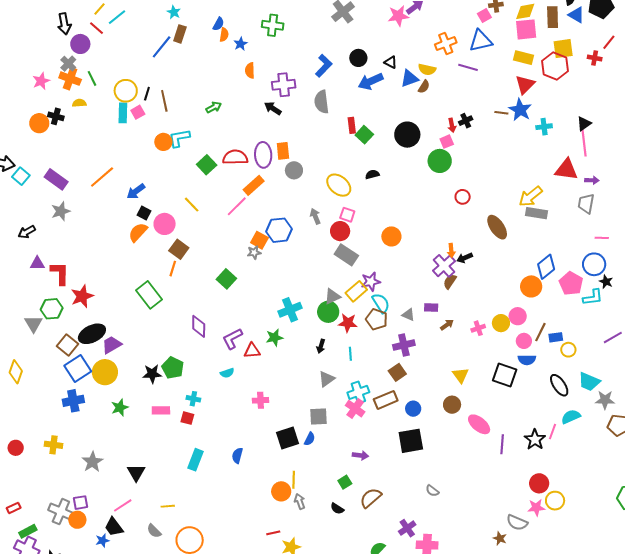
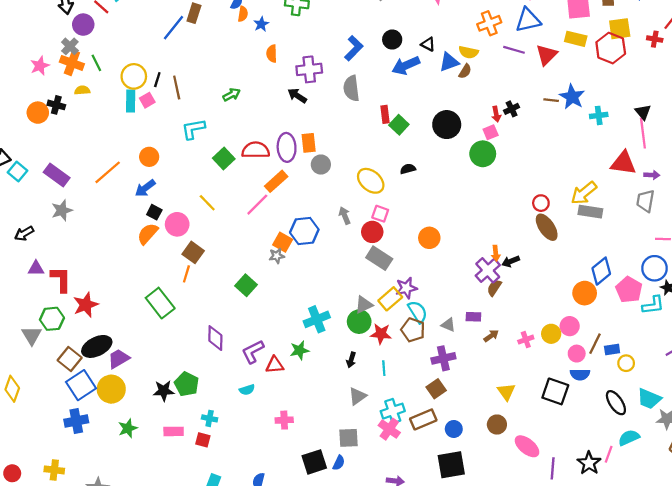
red triangle: (525, 85) -> (547, 55), moved
black triangle: (584, 124) -> (643, 112), turned -35
orange circle: (163, 142) -> (149, 157), moved
red circle: (463, 197) -> (541, 203), moved

